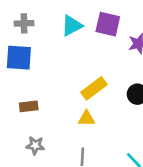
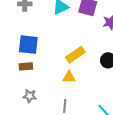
blue square: (19, 58) -> (28, 45), moved

